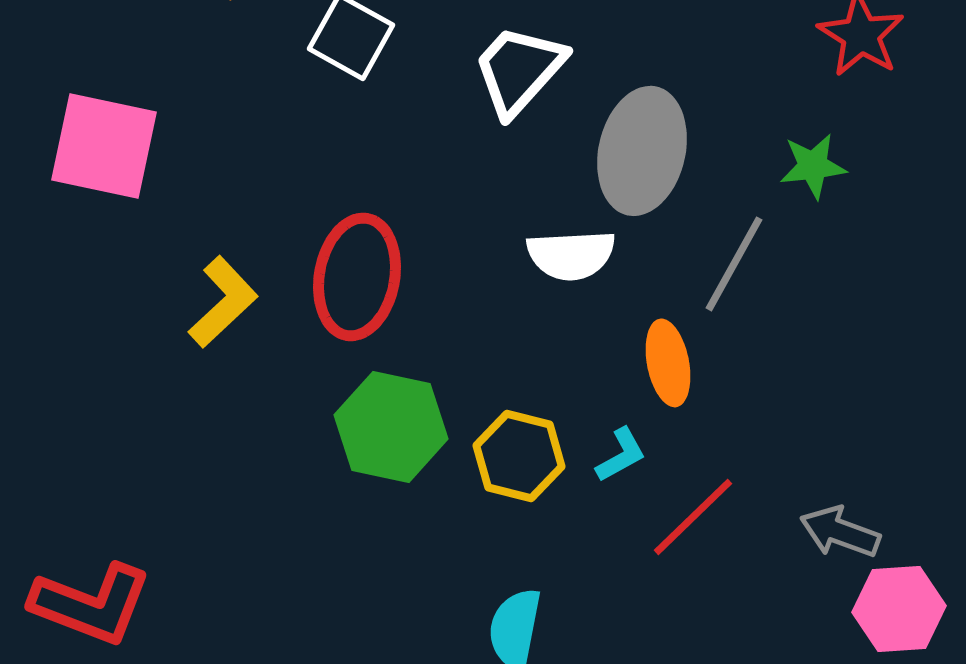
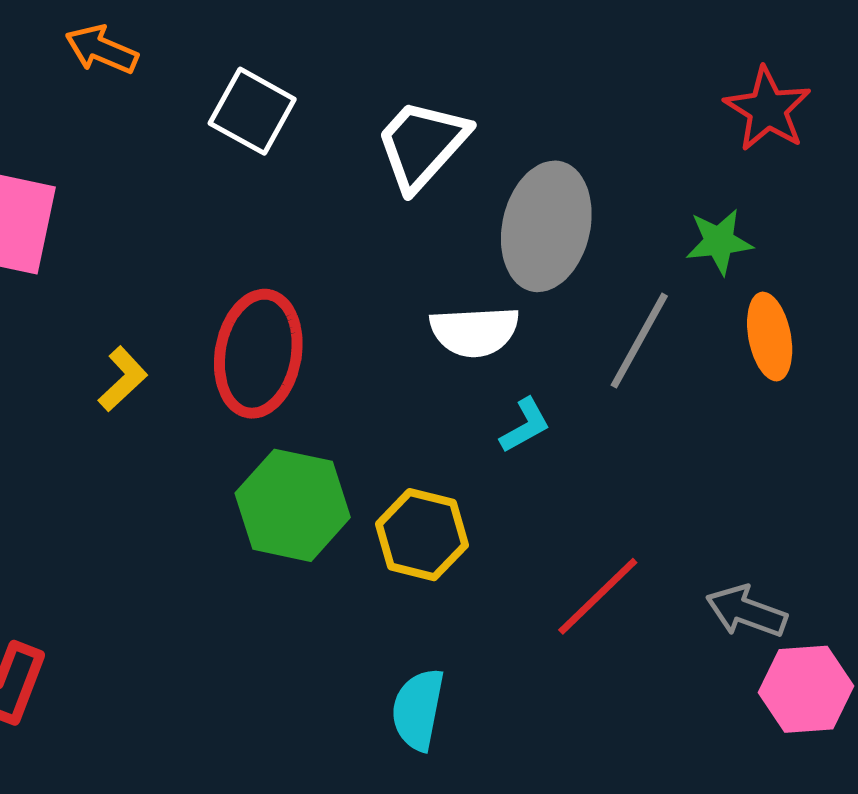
yellow L-shape: (223, 302) -> (123, 379), size x0.7
orange ellipse: (668, 363) -> (770, 337), moved
cyan L-shape: (621, 455) -> (525, 425), moved

